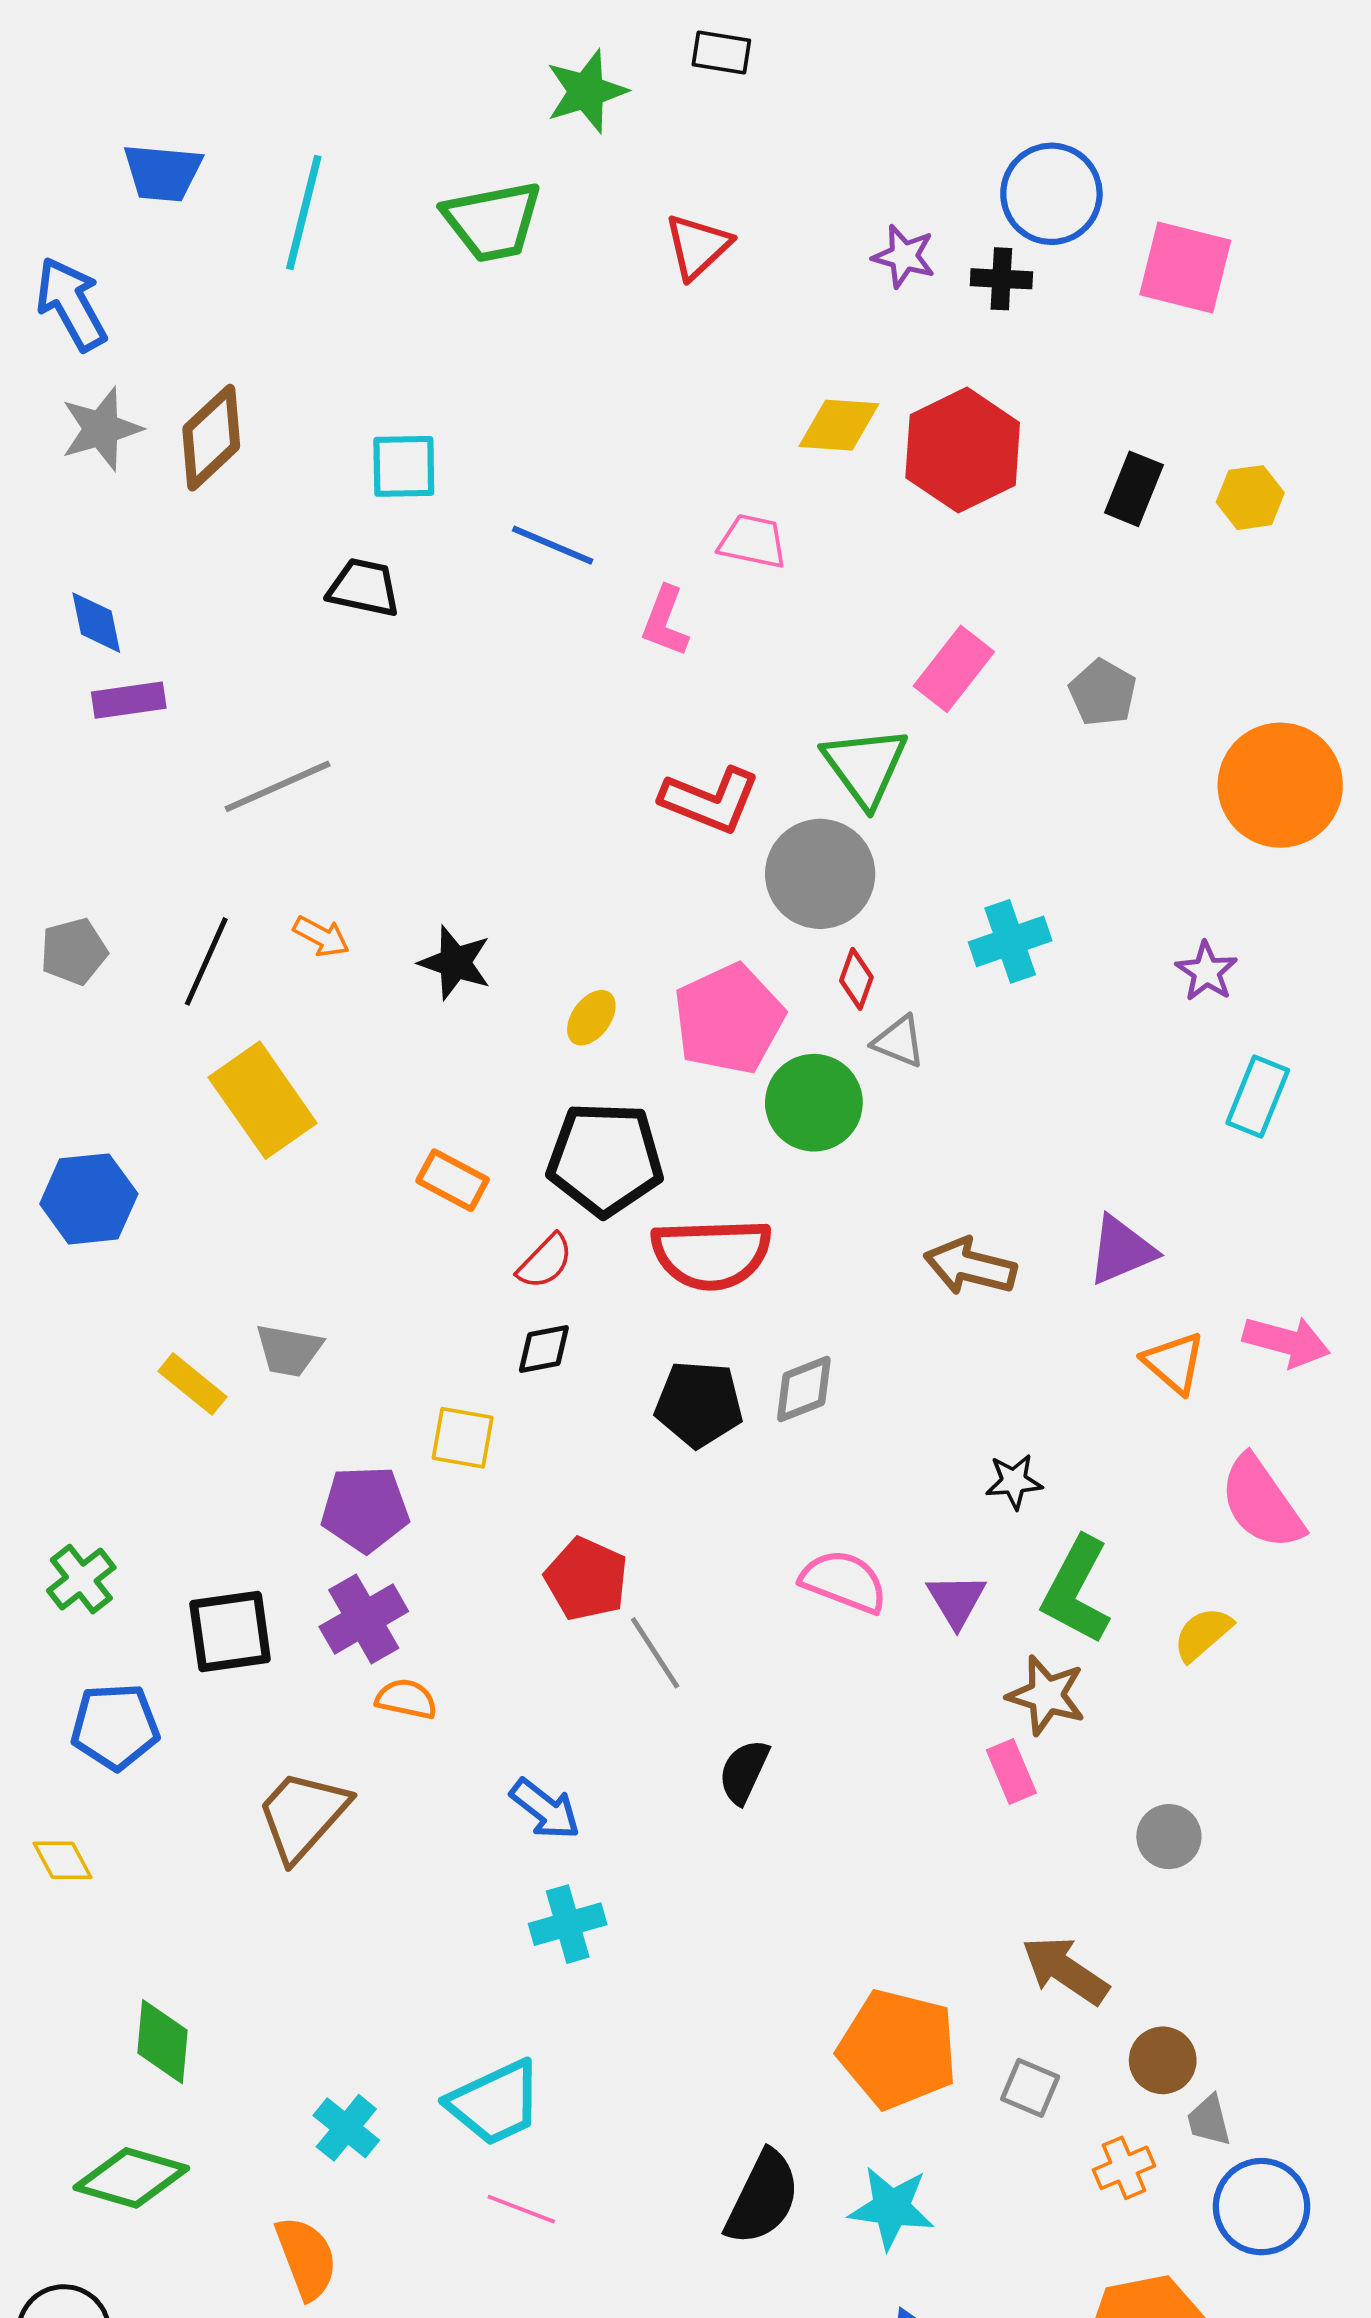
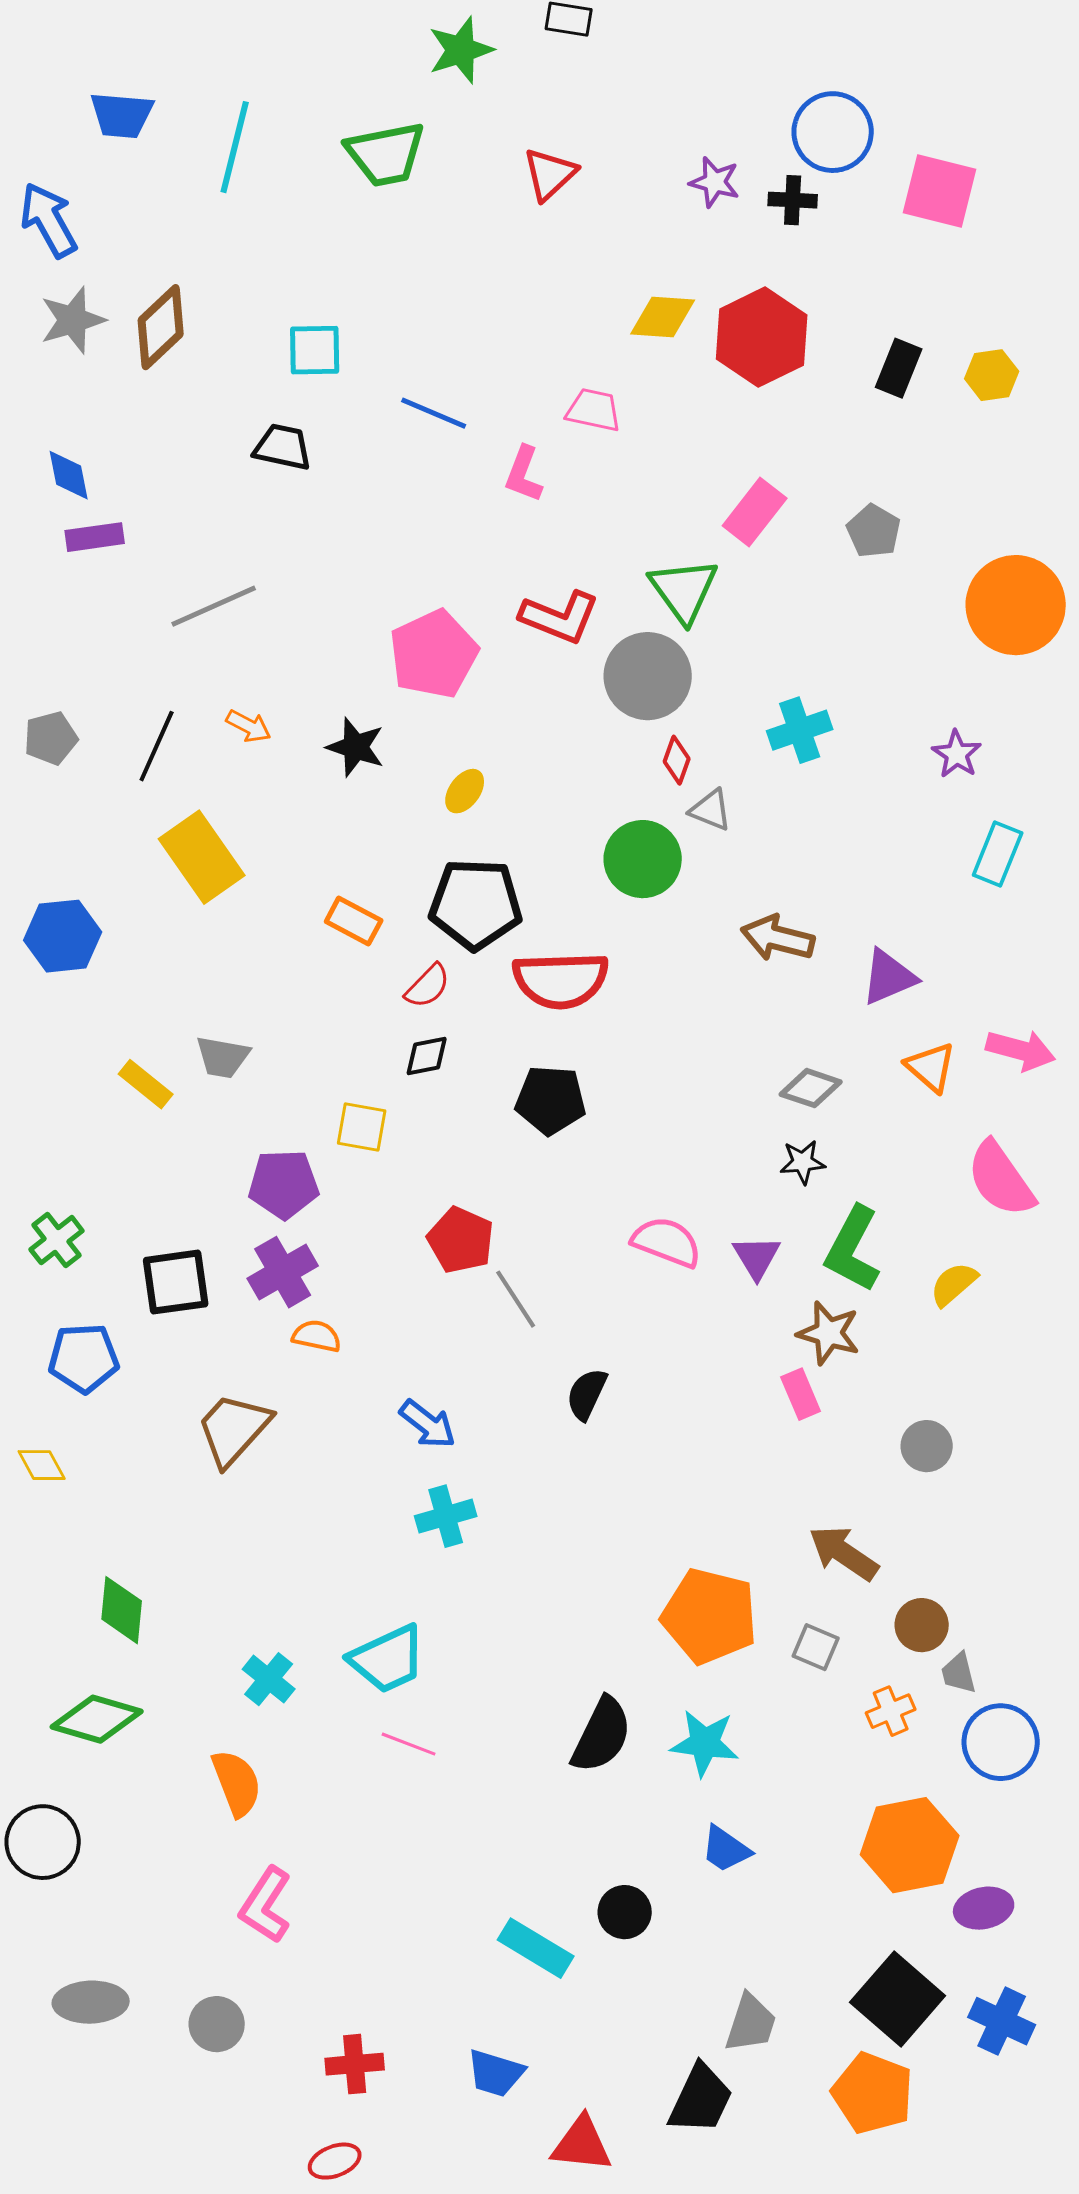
pink pentagon: (729, 1019) -> (434, 654), moved
brown arrow: (970, 1266) -> (778, 938), moved
gray diamond: (804, 1389) -> (811, 1088), moved, turned 40

